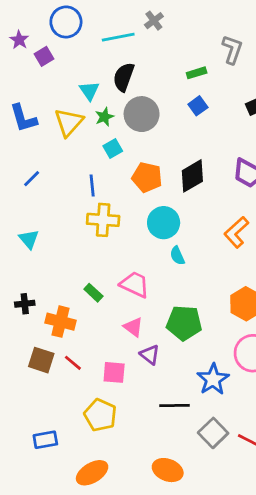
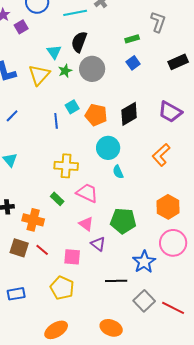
cyan square: (113, 148) -> (72, 107), moved
yellow cross: (103, 220) -> (66, 166), moved
blue rectangle: (45, 440) -> (16, 294), moved

